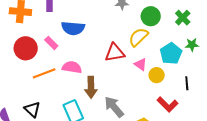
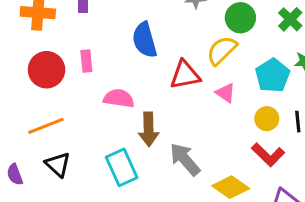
blue semicircle: (73, 28) -> (145, 40), moved, turned 70
pink rectangle: (51, 43) -> (86, 61), turned 40
orange line: (44, 73) -> (46, 126), moved
yellow circle: (157, 75) -> (267, 119), moved

